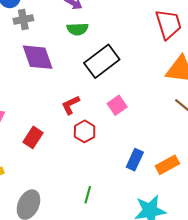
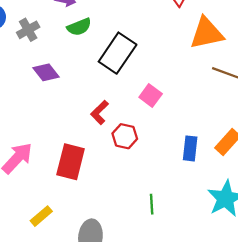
gray cross: (23, 19) -> (28, 30), moved
purple diamond: (38, 57) -> (46, 72), size x0.7
red rectangle: (33, 137) -> (71, 162), size x1.4

